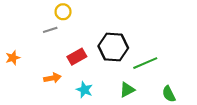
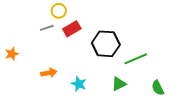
red rectangle: (77, 57) -> (72, 29), moved

